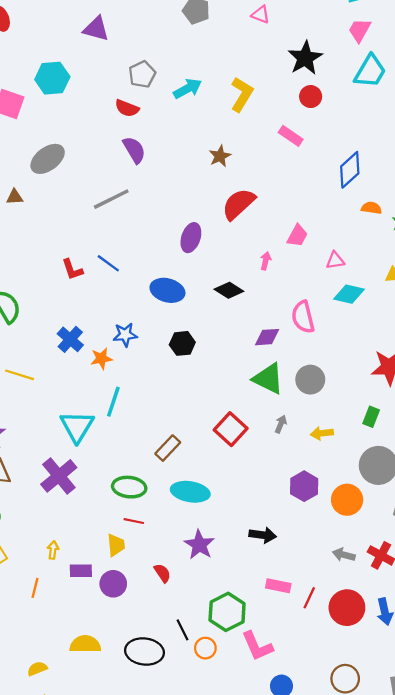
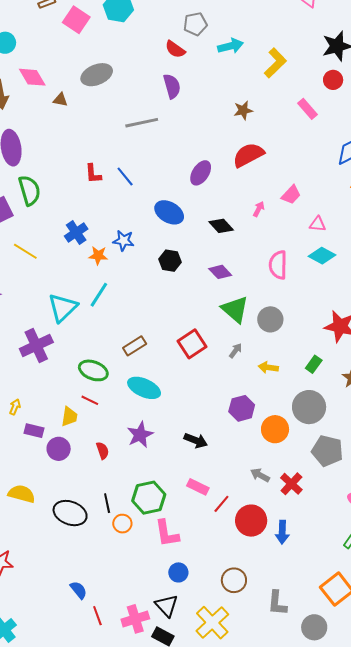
purple diamond: (267, 337) -> (220, 272), moved, turned 35

